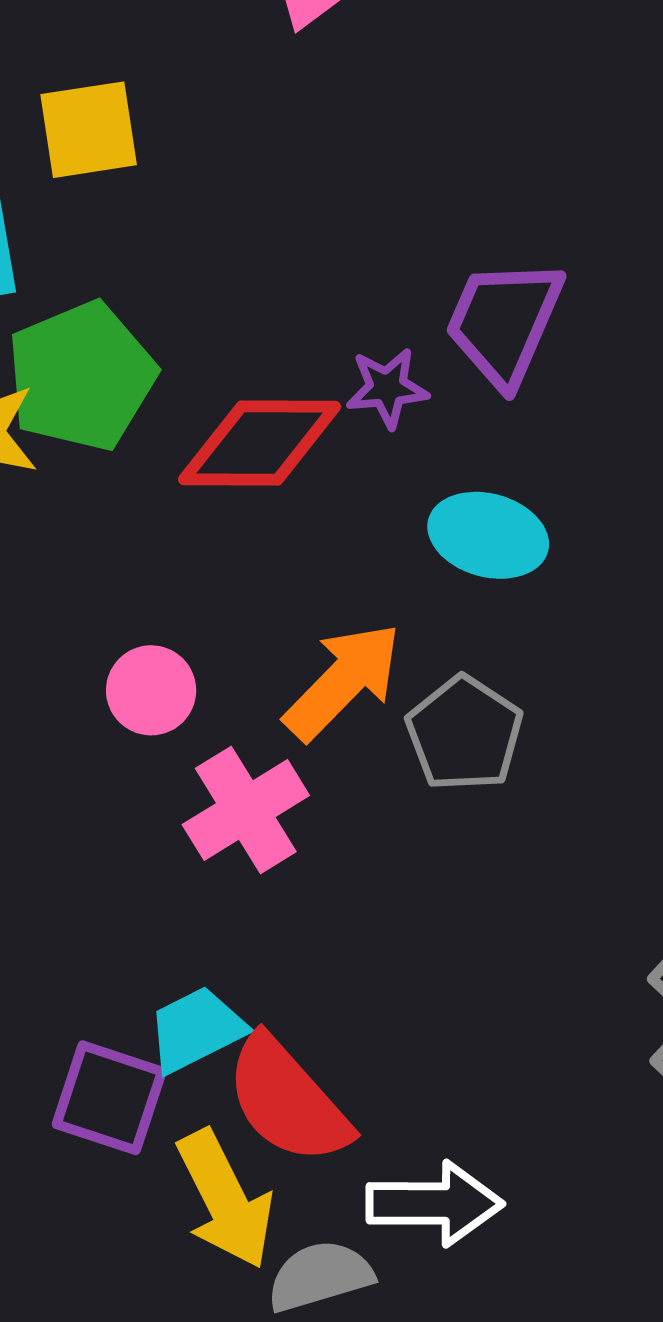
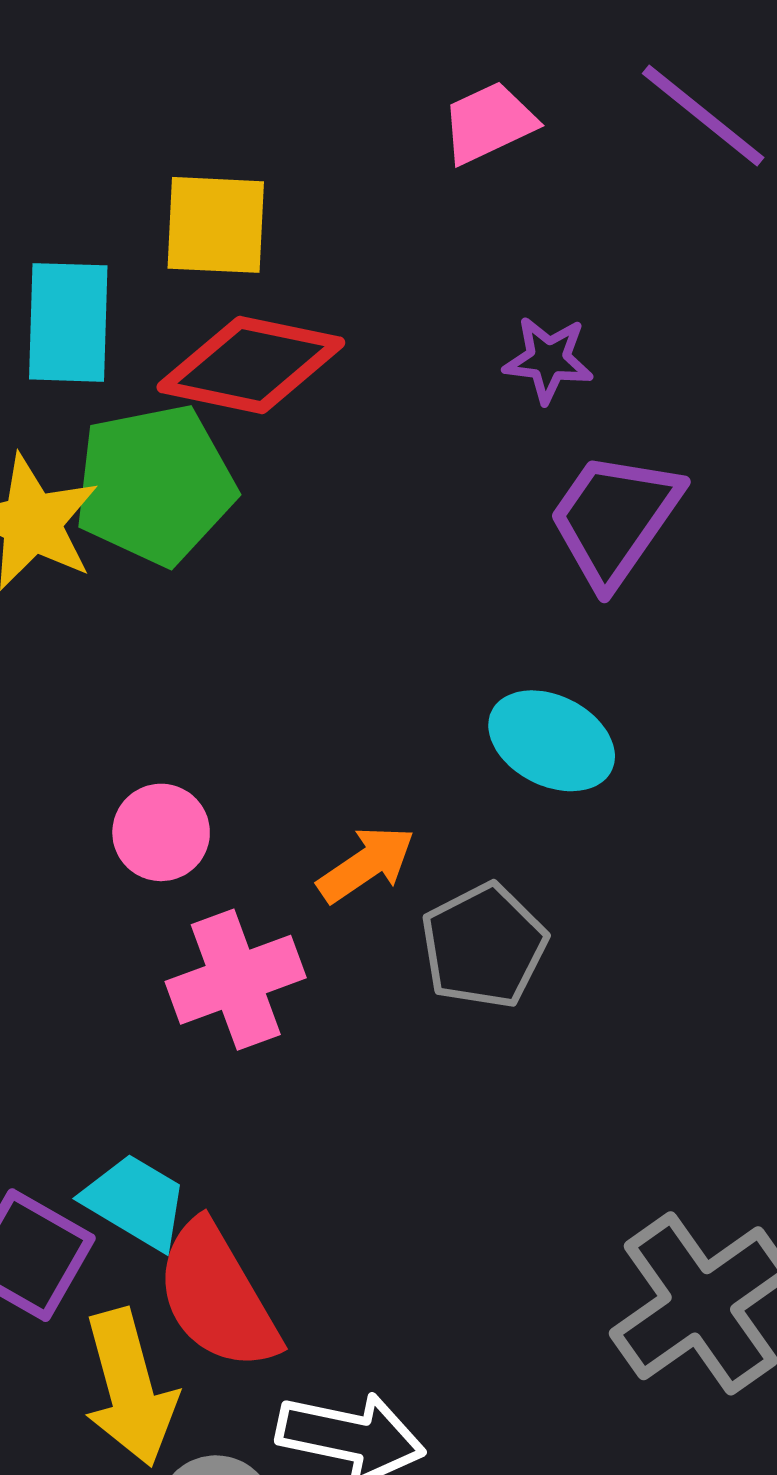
purple star: (387, 388) -> (548, 360), moved
red diamond: (260, 443) -> (251, 365), moved
orange arrow: (343, 681) -> (366, 864), size x0.7
cyan trapezoid: (196, 1030) -> (136, 1202), turned 46

